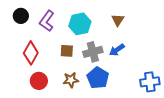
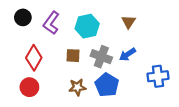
gray cross: (93, 52) -> (101, 57), turned 36
red circle: (39, 81) -> (29, 87), moved
blue cross: (150, 82) -> (158, 76), moved

